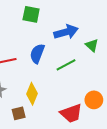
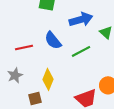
blue semicircle: (37, 54) -> (53, 40), turned -60

